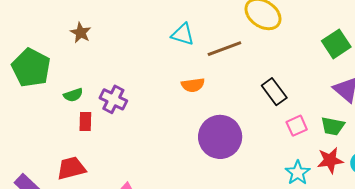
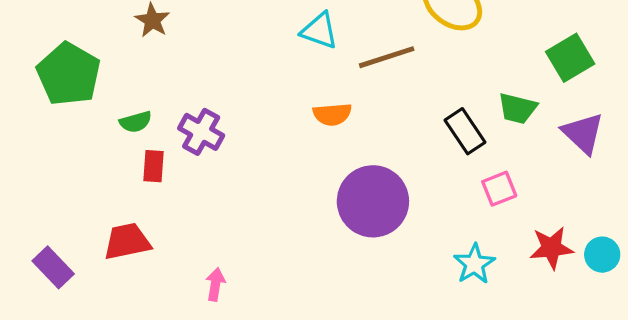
green trapezoid: (333, 126) -> (517, 108), moved
cyan star: (298, 173) -> (474, 264), moved

